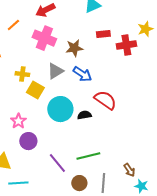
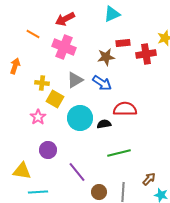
orange line: (13, 25) -> (33, 34), turned 72
brown star: (74, 48) -> (106, 57), moved
red semicircle: (105, 100) -> (125, 109), turned -35
pink star: (18, 121) -> (38, 117), moved
green line: (88, 156) -> (119, 153), moved
brown arrow: (129, 170) -> (149, 179), turned -104

